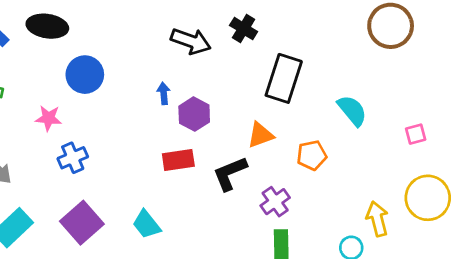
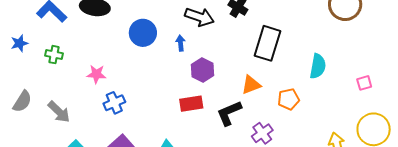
blue circle: (85, 75) -> (143, 33), moved
blue arrow: (164, 93) -> (181, 43), moved
cyan semicircle: (352, 111) -> (318, 66), turned 50

